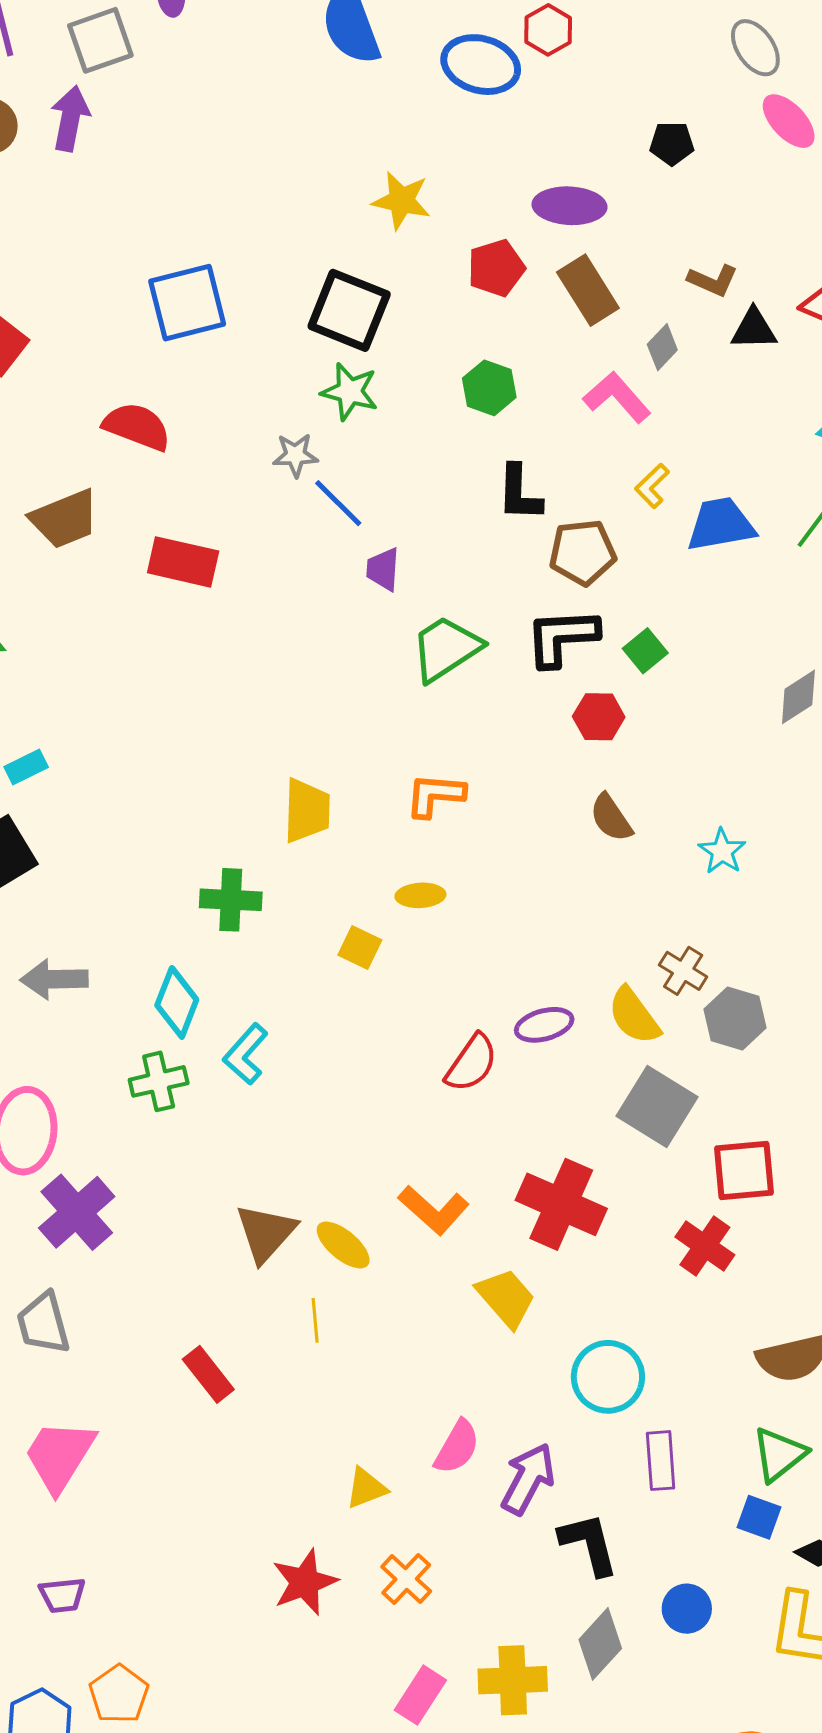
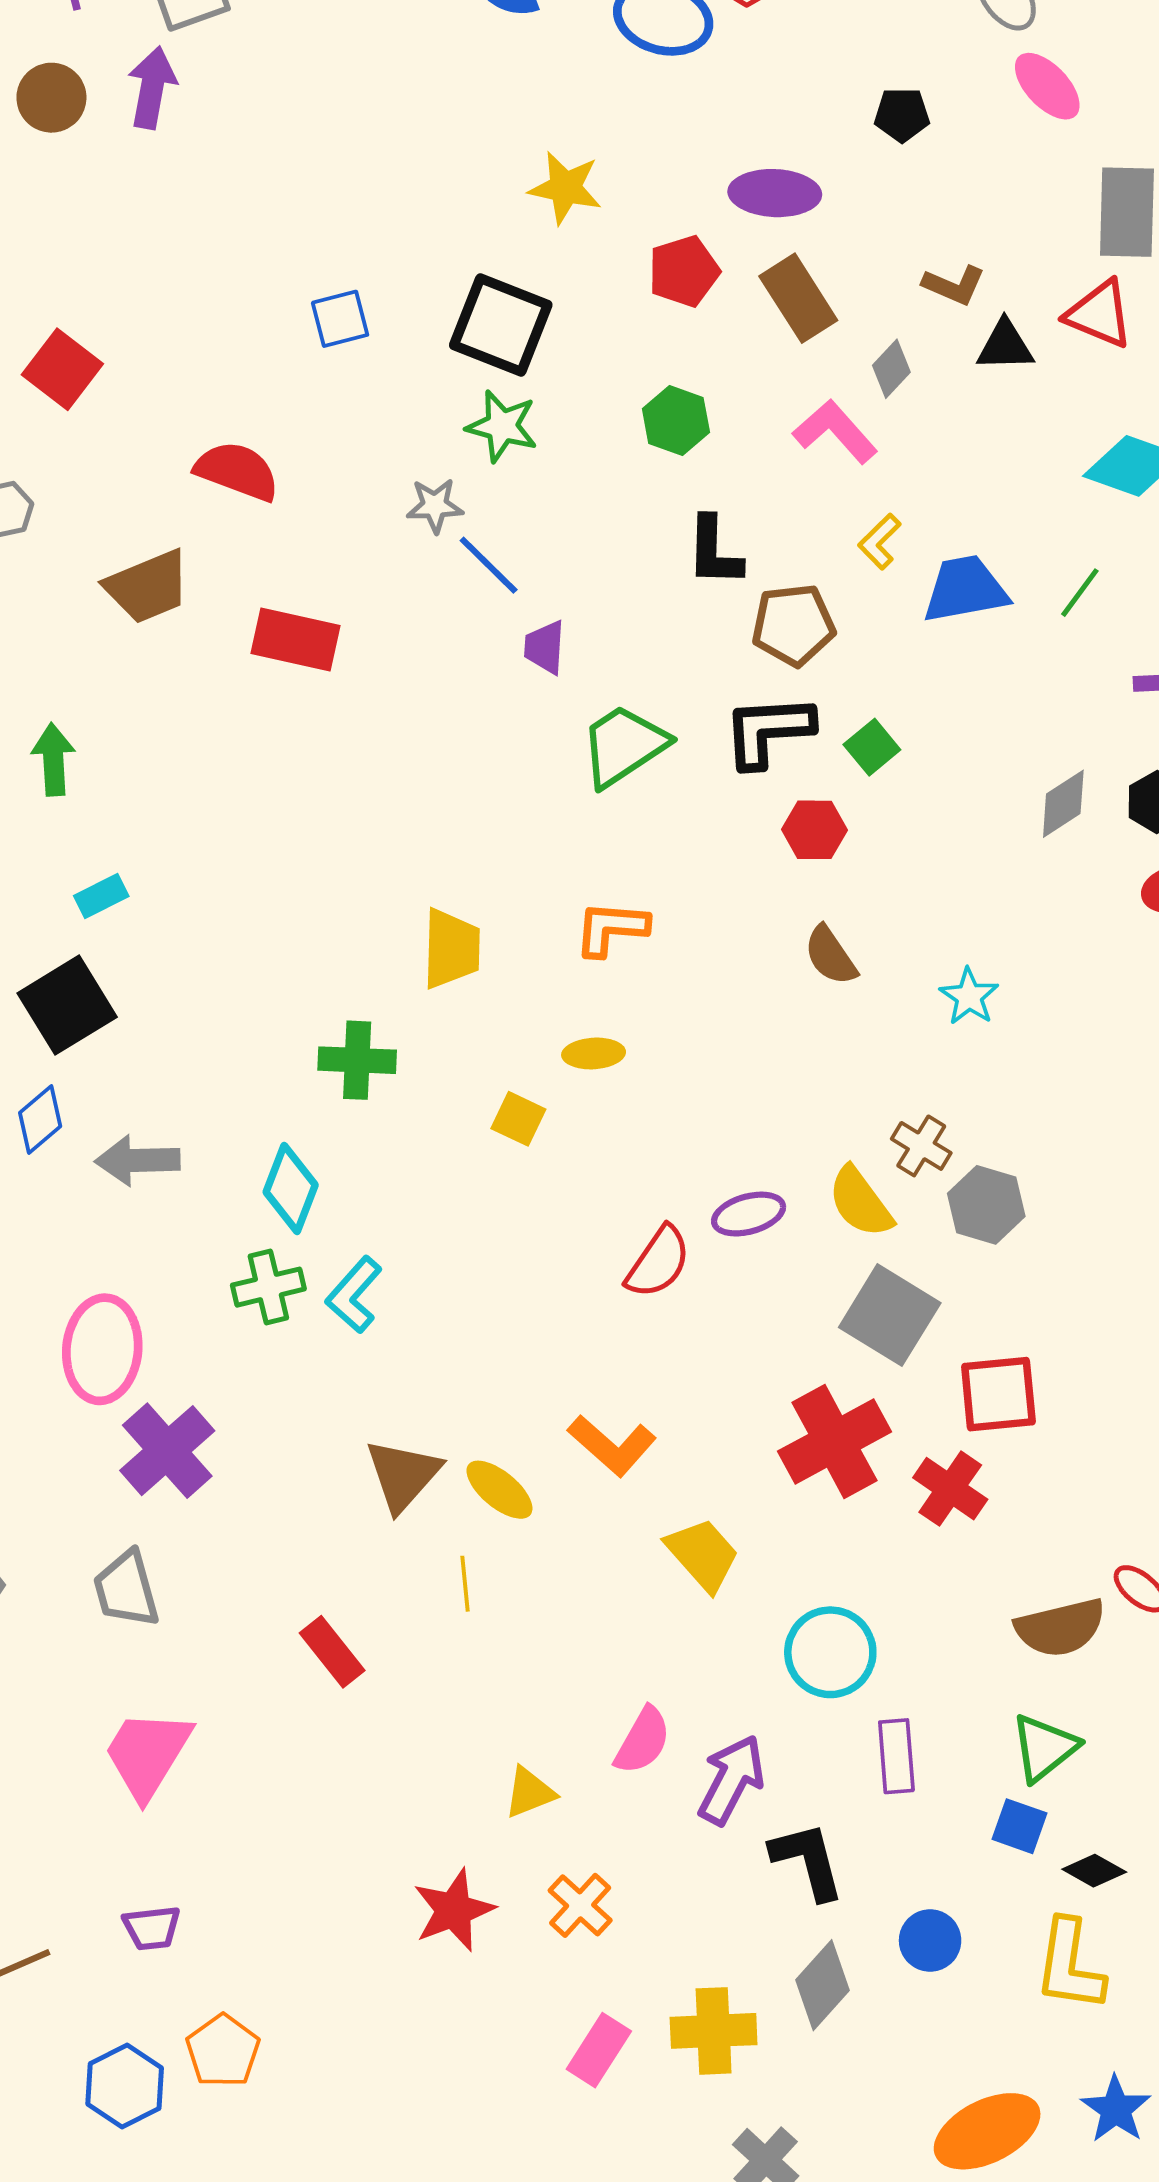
blue square: (187, 303) -> (340, 319), moved, size x0.6
cyan L-shape: (246, 1054) -> (354, 1295), moved
red cross: (561, 1204) -> (834, 1442), moved, turned 38

